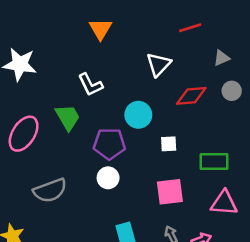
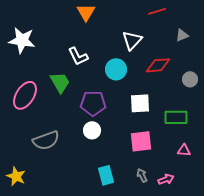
gray circle: (232, 91) -> (190, 79), moved
cyan circle: (138, 115) -> (116, 69), moved
white square: (169, 144) -> (140, 103), size x1.5
pink triangle: (224, 203) -> (184, 150), size x0.6

